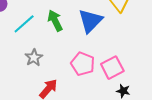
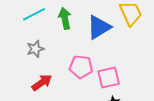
pink pentagon: (83, 64) -> (81, 67), turned -30

